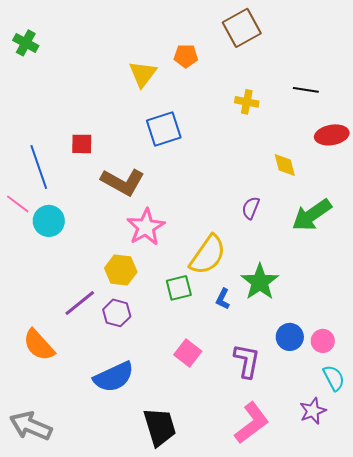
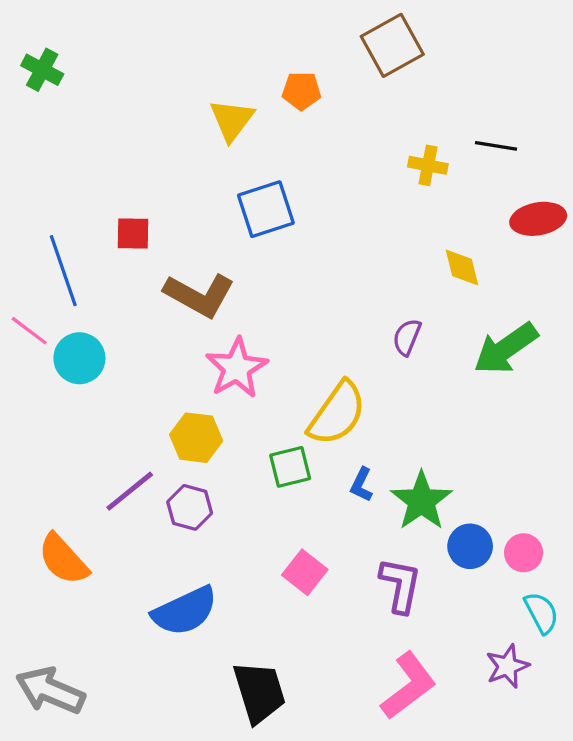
yellow cross: (247, 102) -> (428, 165), moved
green star: (260, 282) -> (421, 501), moved

